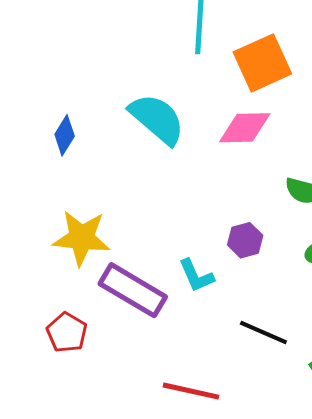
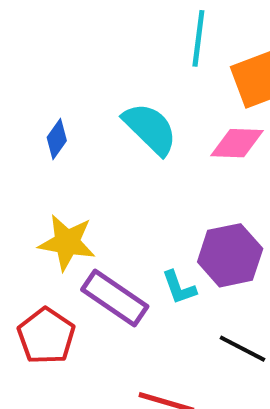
purple hexagon: (245, 240) -> (230, 255), size x1.8
red pentagon: (67, 333) -> (46, 336), size x1.4

